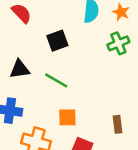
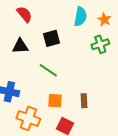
black triangle: (20, 69) -> (20, 46), moved
brown rectangle: (117, 124) -> (84, 101), moved

